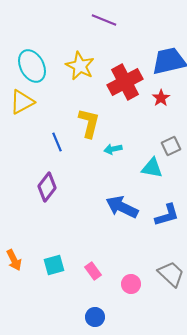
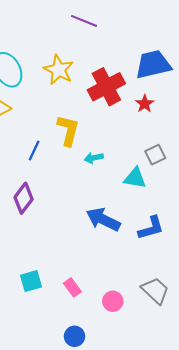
blue line: (57, 142) -> (34, 150), turned 48

